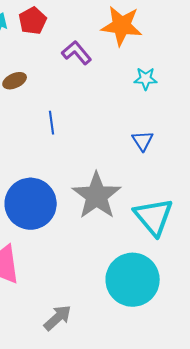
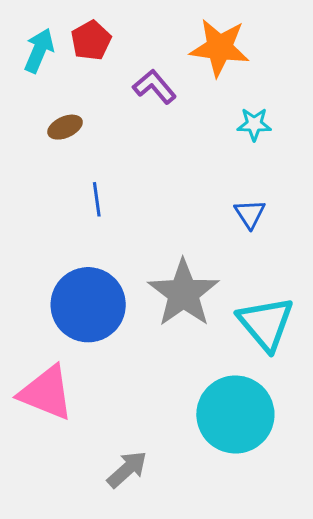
blue line: (52, 123) -> (97, 199), moved

